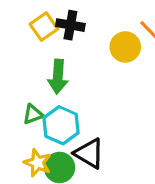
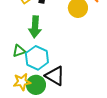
yellow star: (38, 163) -> (22, 82), turned -30

